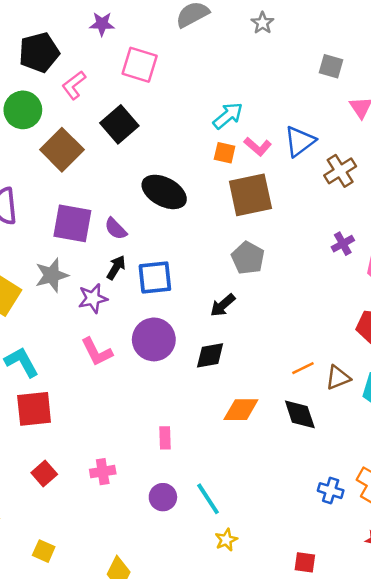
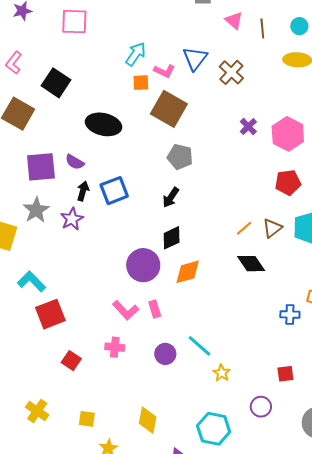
pink square: (140, 65) -> (74, 22), moved
brown square: (250, 195) -> (169, 109), turned -33
purple circle: (154, 339) -> (143, 265), moved
pink L-shape: (97, 352) -> (126, 310), moved
orange diamond: (241, 410) -> (188, 272), moved
pink cross: (103, 472) -> (115, 347), turned 30

